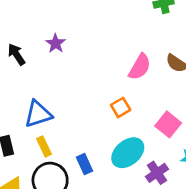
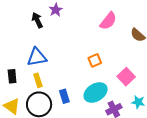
black arrow: (16, 54) -> (37, 20), moved
pink semicircle: (140, 67) -> (108, 21), moved

